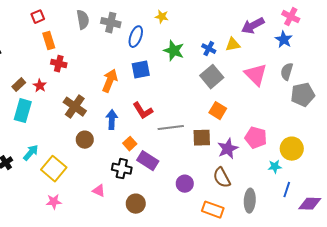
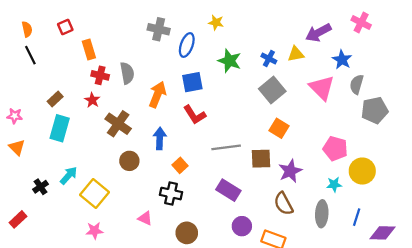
red square: (38, 17) -> (65, 27), moved
gray semicircle: (83, 20) -> (127, 73), moved
blue star: (284, 40) -> (342, 60), moved
red star: (40, 86) -> (92, 100), moved
red L-shape: (143, 111) -> (195, 115), moved
pink pentagon: (256, 138) -> (335, 149), moved
purple rectangle: (148, 161) -> (228, 190), moved
cyan star: (275, 167) -> (334, 185), moved
purple circle: (185, 184) -> (242, 226), moved
gray ellipse: (250, 201) -> (322, 214), moved

